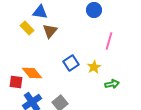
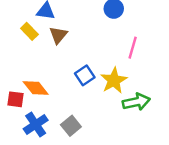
yellow star: (94, 67) -> (114, 80), size x1.5
green arrow: (112, 84) -> (136, 102), size x1.5

